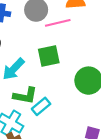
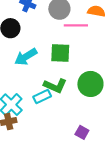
green L-shape: (25, 96) -> (55, 86), moved

